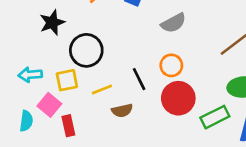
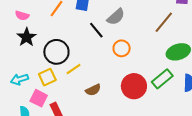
black line: (139, 79) -> (96, 30), moved
yellow line: (102, 90) -> (74, 69), moved
red circle: (178, 98) -> (134, 86), moved

